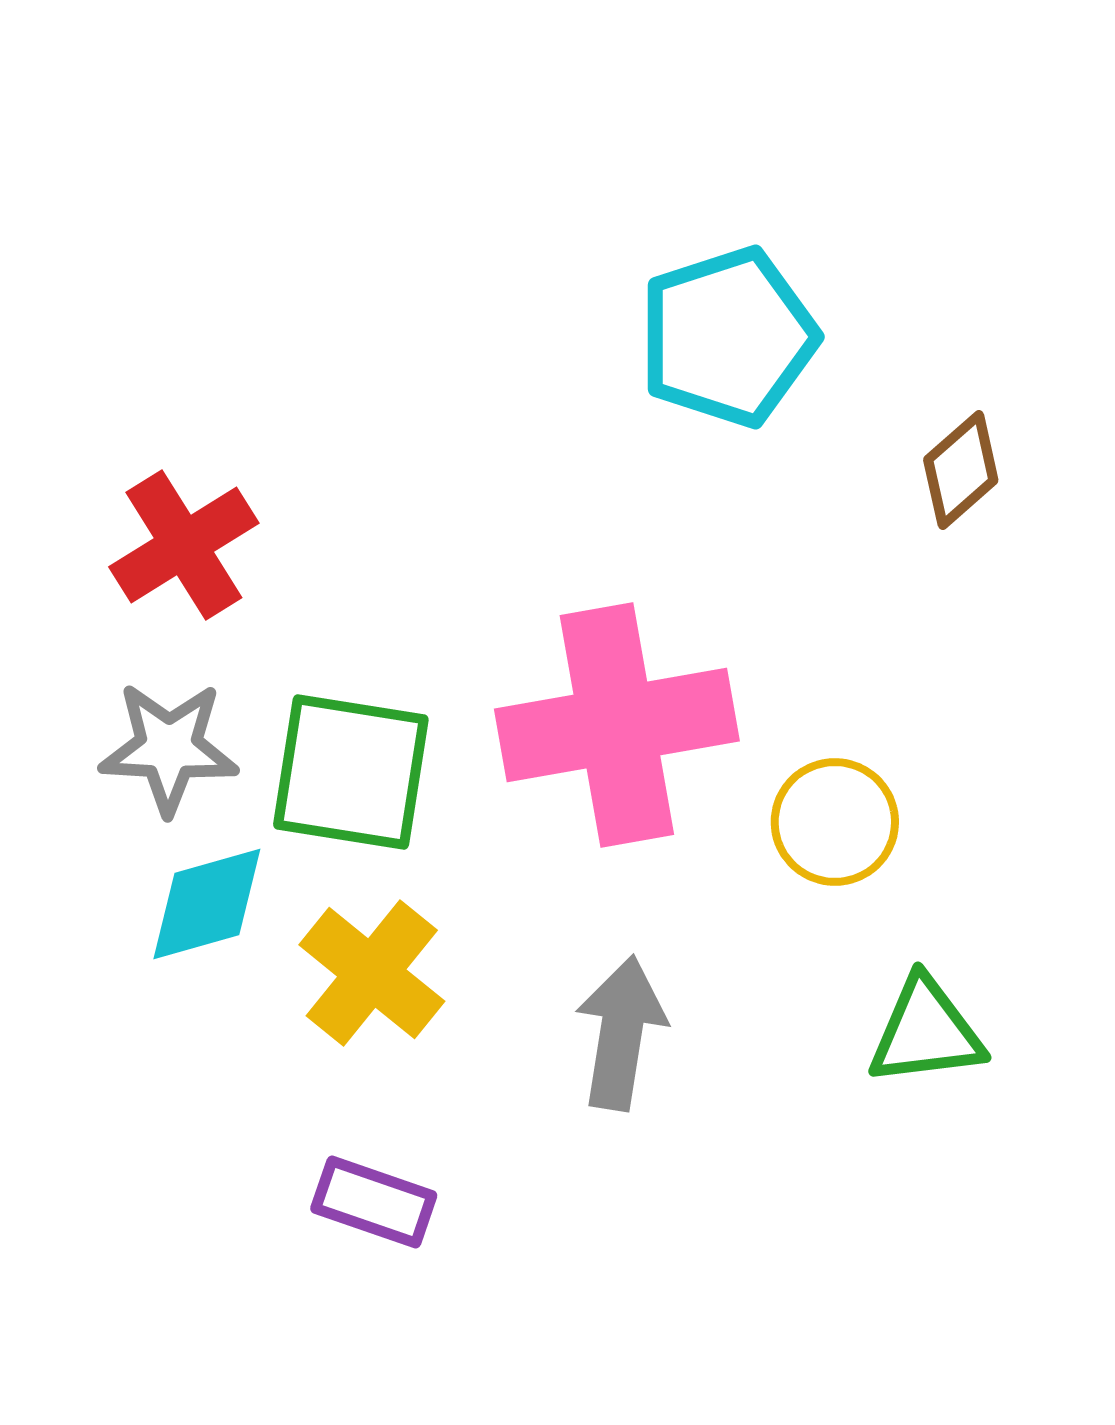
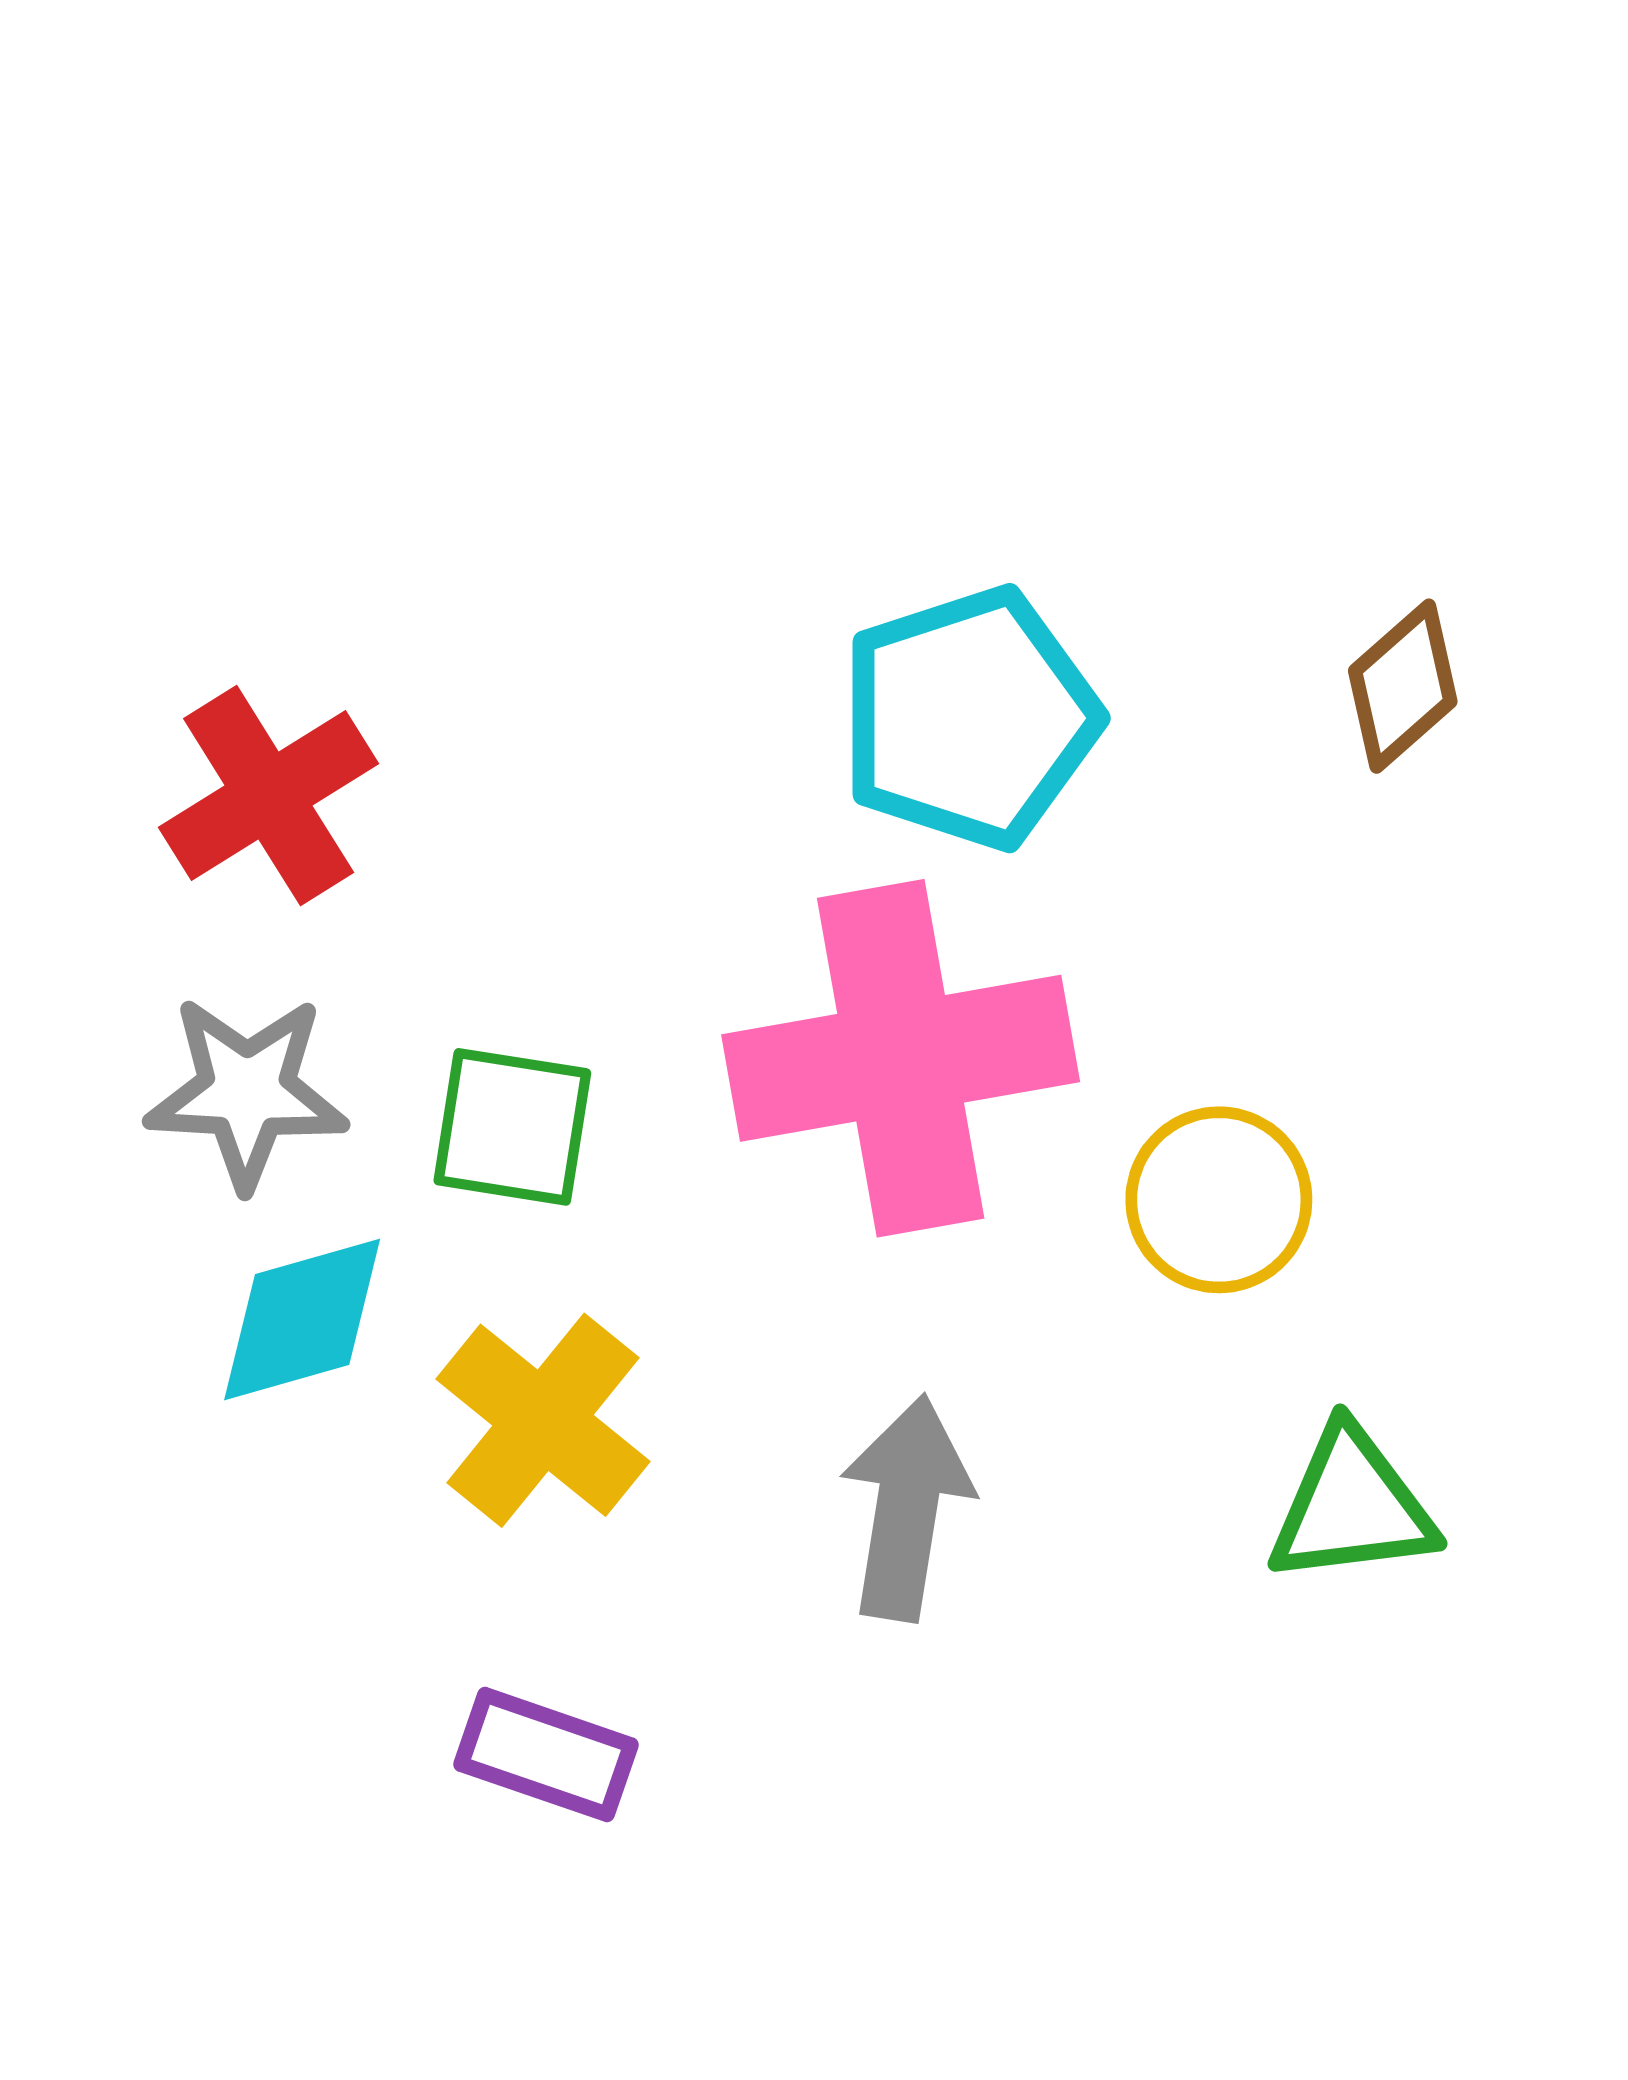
cyan pentagon: (728, 337) -> (969, 718), moved
green square: (351, 772) -> (512, 1127), size x0.7

